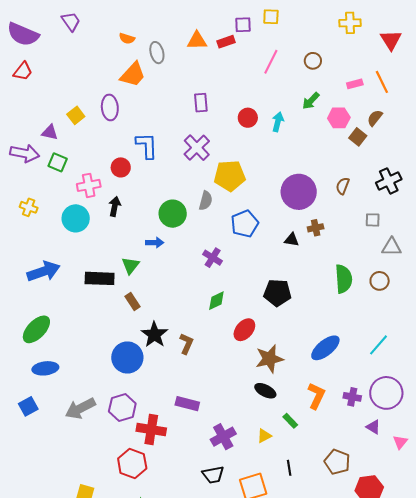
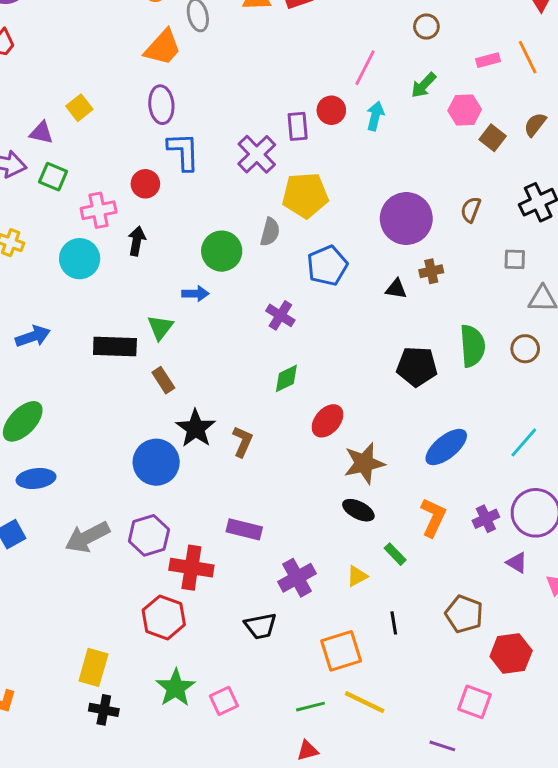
pink line: (271, 62) -> (365, 68), moved
purple rectangle: (201, 103) -> (298, 126), moved
purple ellipse: (110, 107) -> (161, 105), moved
brown semicircle: (375, 118) -> (535, 125), moved
blue arrow: (44, 271) -> (33, 336), size x0.7
black pentagon: (277, 293) -> (417, 366), moved
purple cross: (352, 397) -> (486, 519), turned -36
black trapezoid: (213, 475) -> (260, 626), moved

